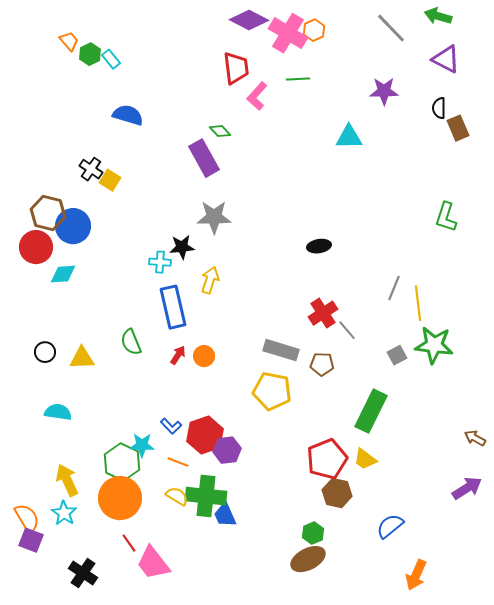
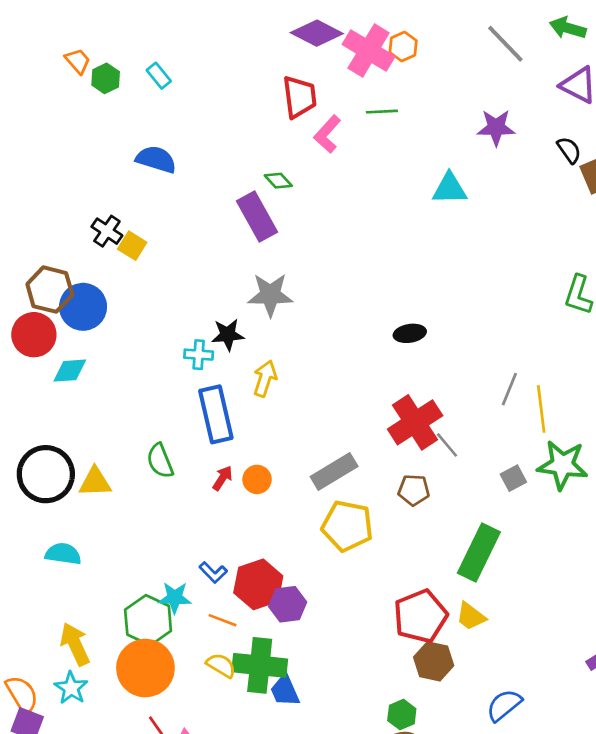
cyan rectangle: (111, 59) -> (159, 76), moved
black semicircle: (439, 108) -> (569, 150), turned 145
red cross: (323, 313) -> (415, 422), size x1.4
gray rectangle: (281, 350) -> (334, 471), moved, turned -48
black circle: (45, 352) -> (46, 474), size x2.0

